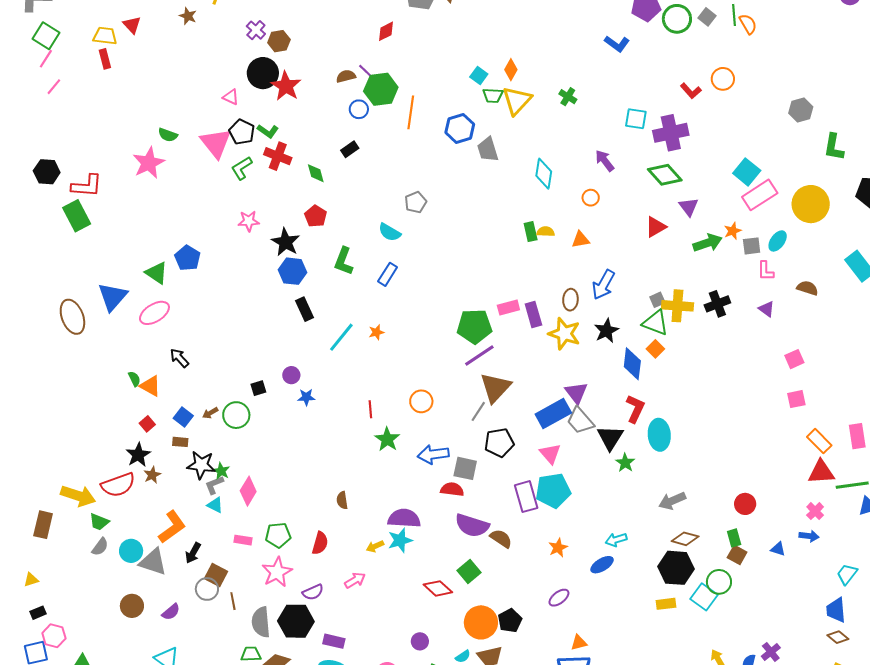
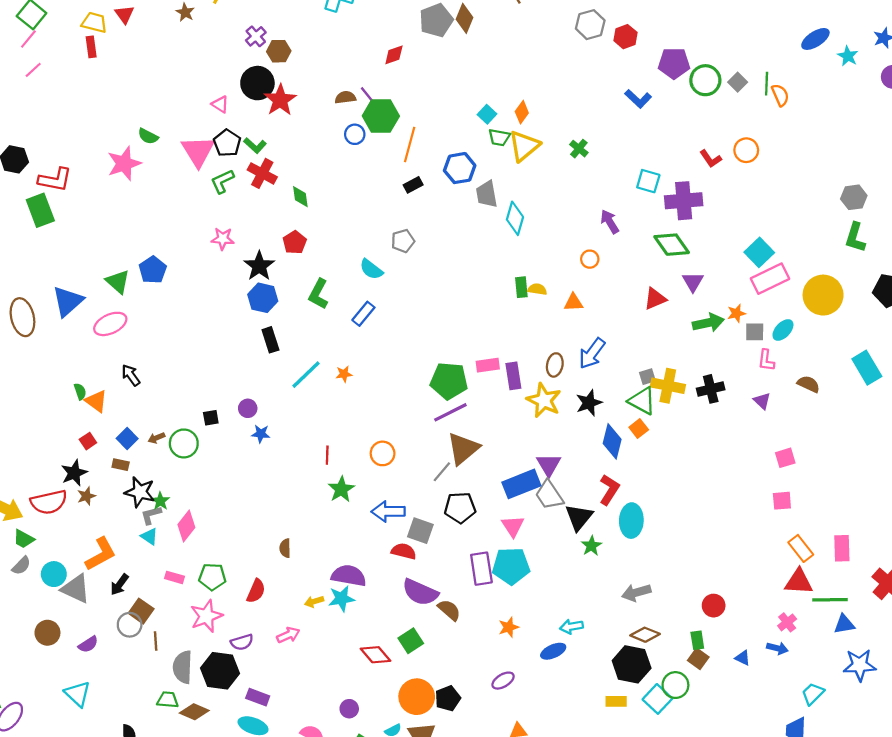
gray hexagon: (801, 110) -> (854, 197), moved
black rectangle: (350, 149) -> (413, 185), moved
cyan diamond: (544, 174) -> (515, 218), moved

